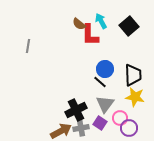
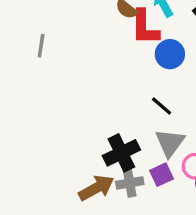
blue circle: (105, 69) -> (170, 54), moved
purple square: (100, 123) -> (162, 175), turned 32

